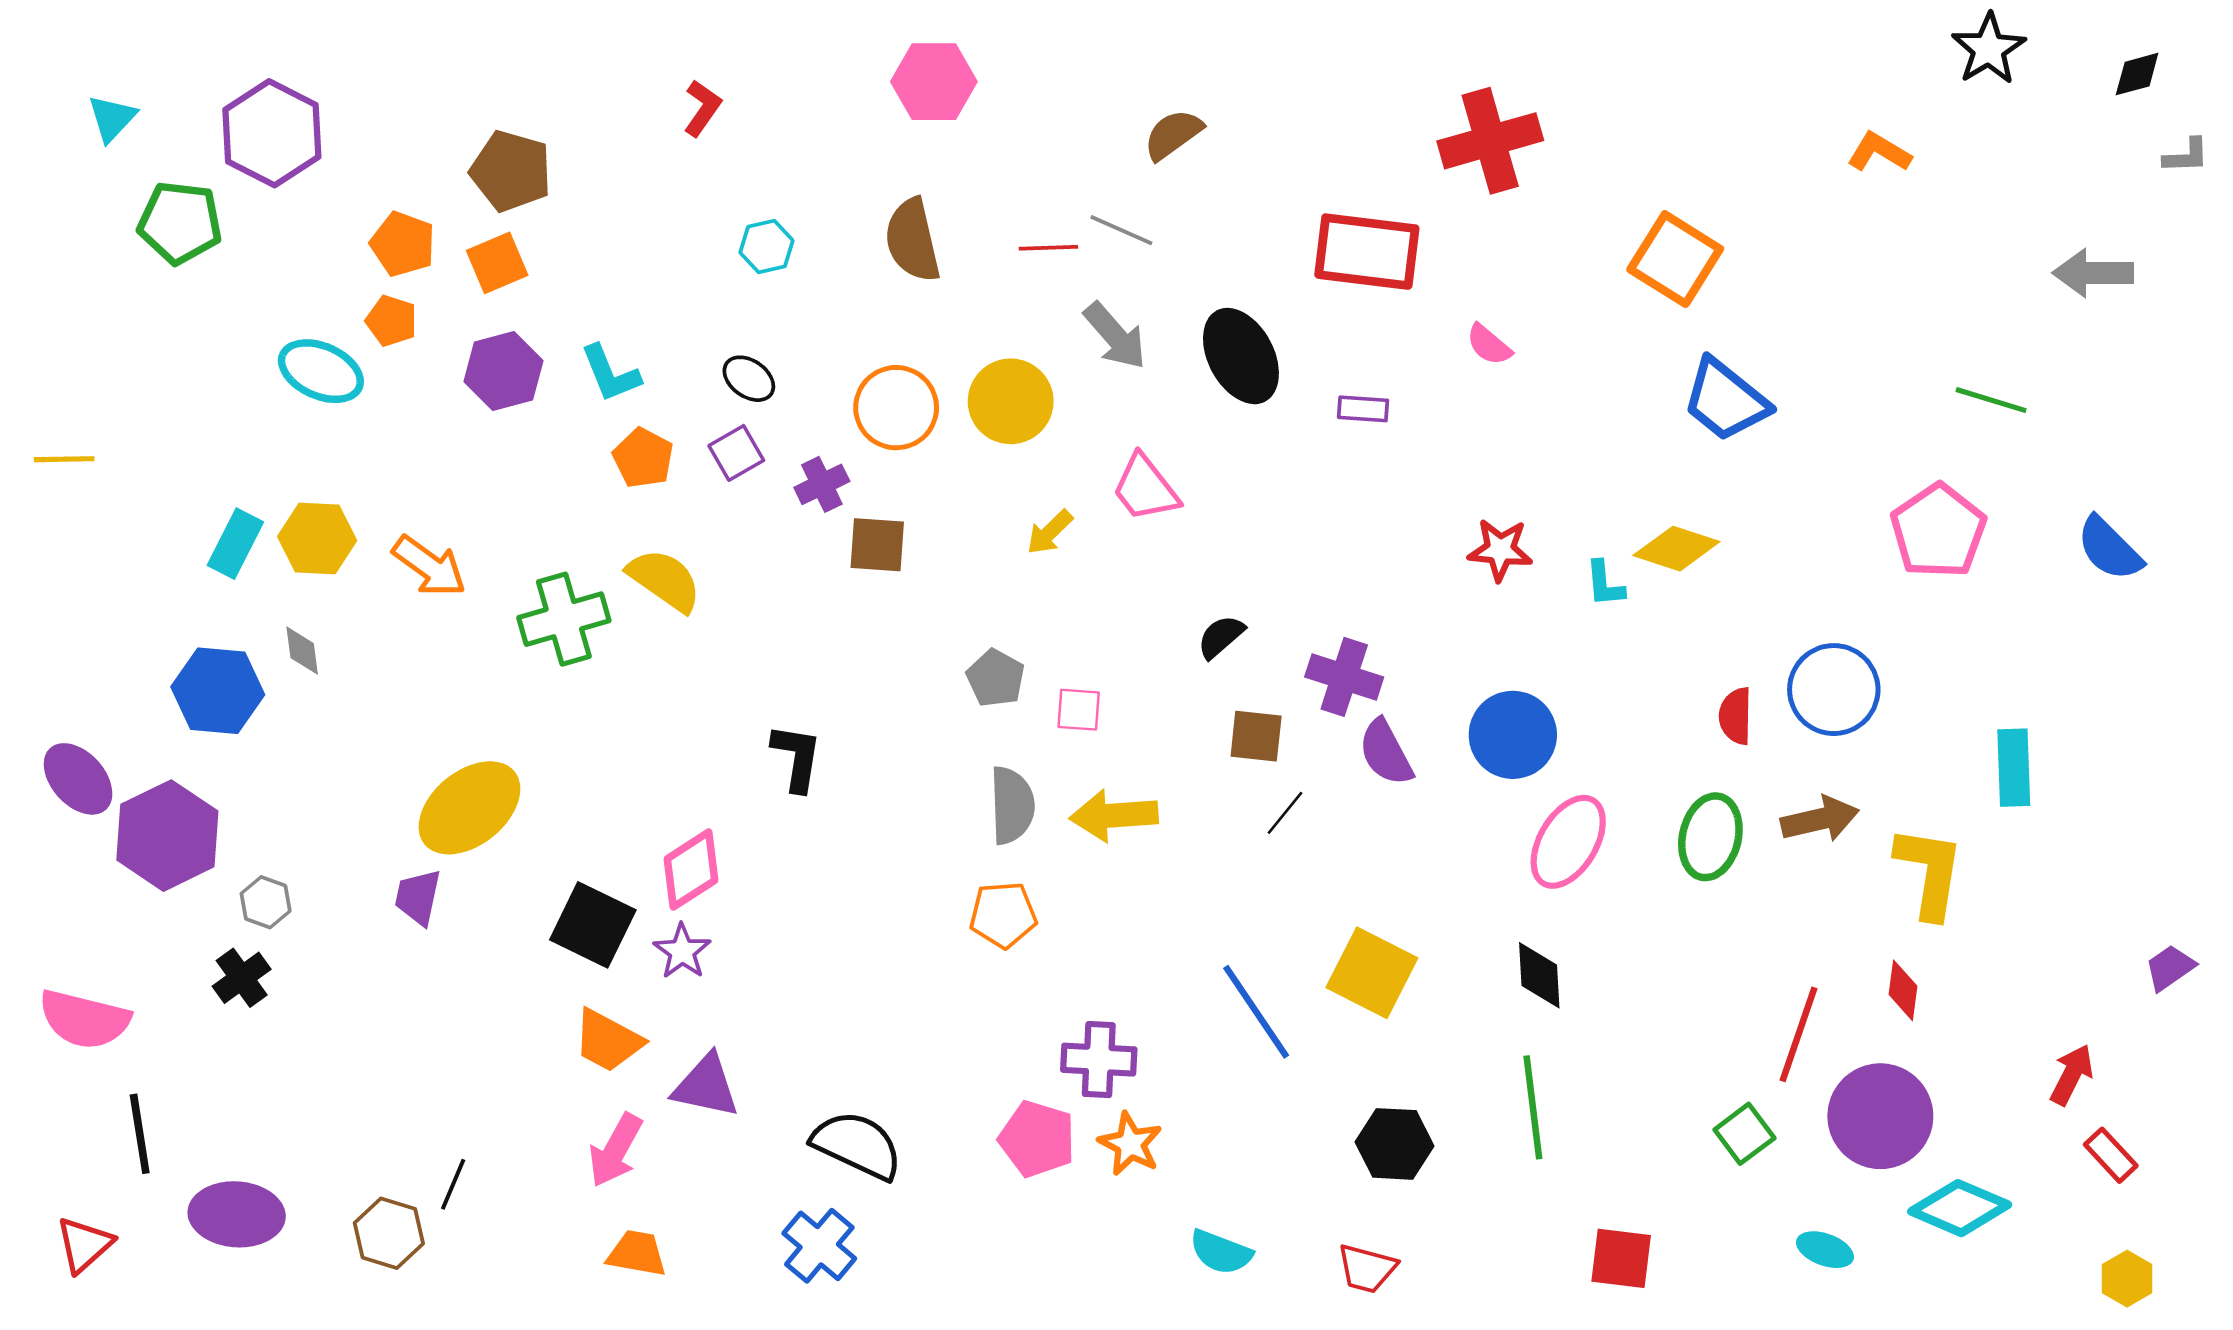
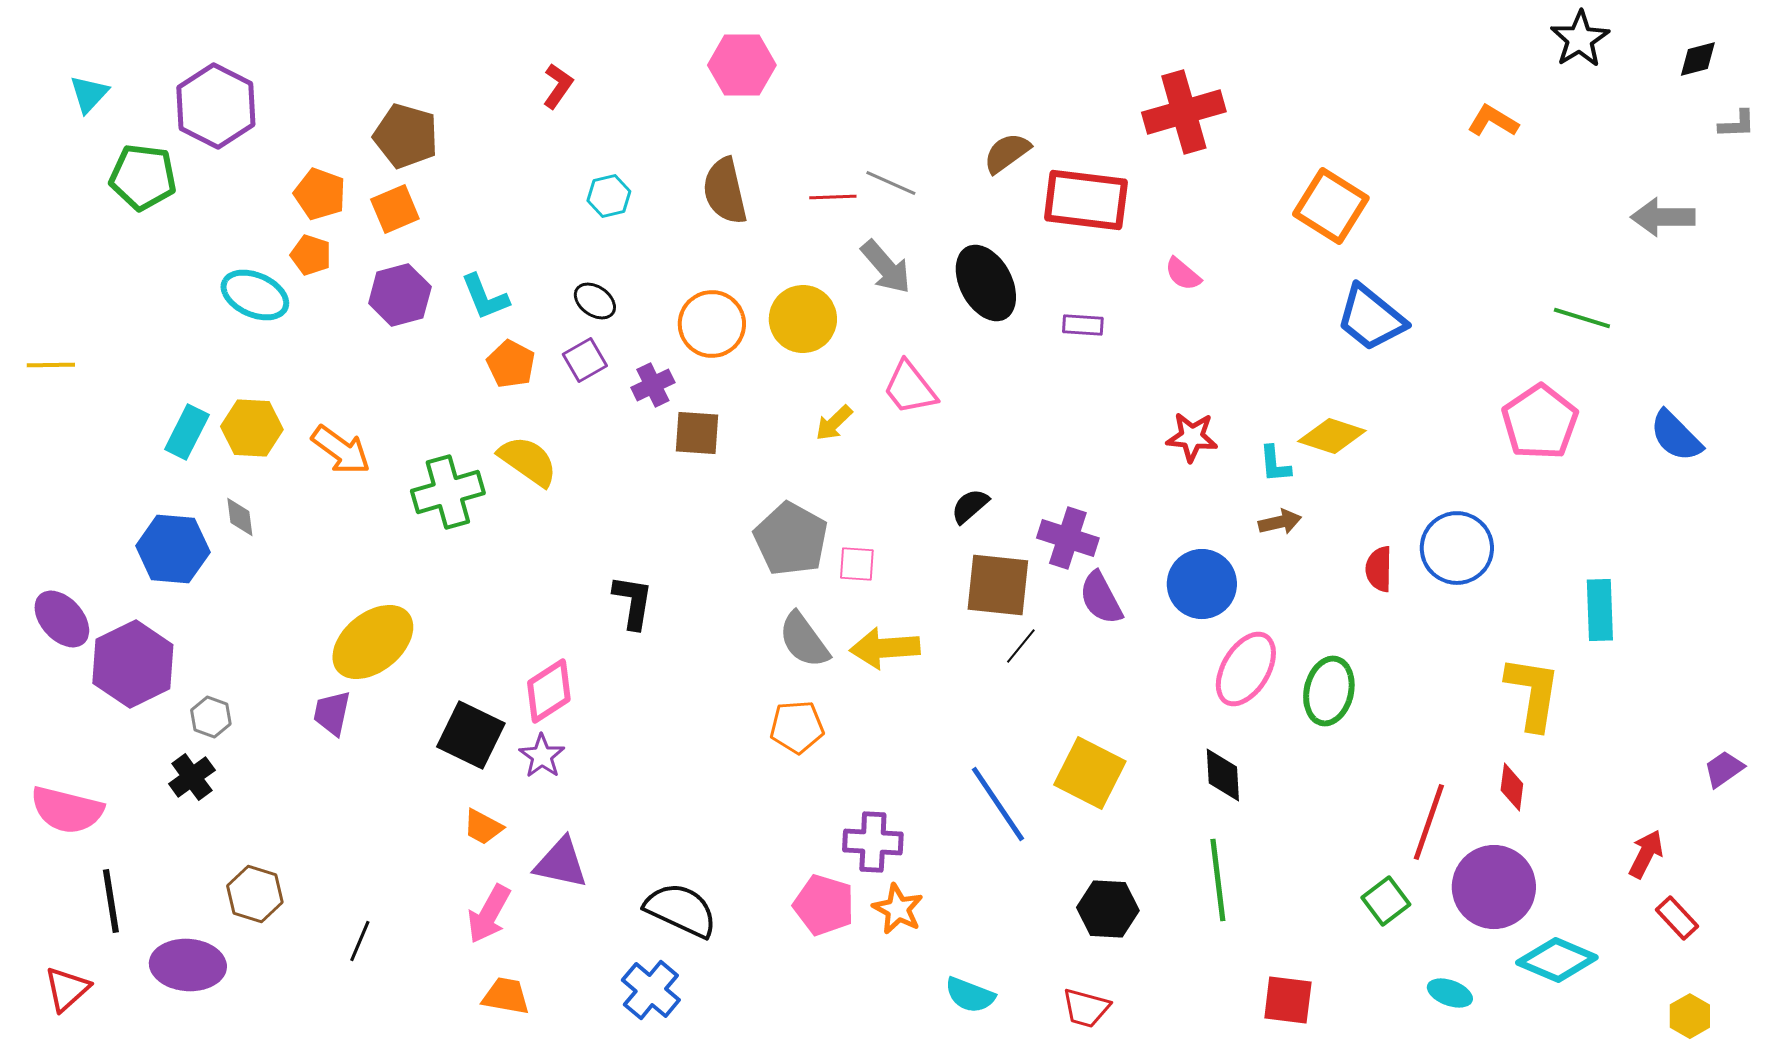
brown semicircle: (1173, 135) -> (1007, 153), moved
gray pentagon: (996, 678) -> (791, 539), size x1.6
brown square: (1256, 736) -> (998, 585), size x1.5
gray semicircle: (1012, 805) -> (804, 640), turned 146
brown arrow: (1820, 819) -> (1280, 522), moved, size x0.7
green ellipse: (1710, 837) -> (1329, 691), moved
orange trapezoid: (608, 1041) -> (483, 827), size x0.7
brown hexagon: (389, 1233) -> (255, 894), moved

